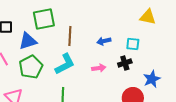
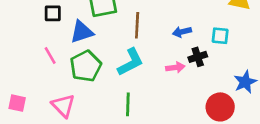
black cross: (125, 63) -> (198, 57), moved

